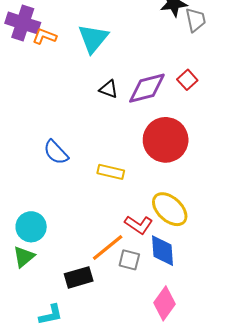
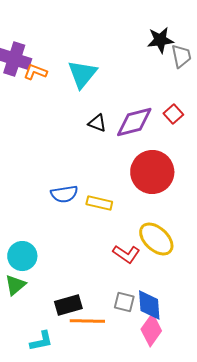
blue semicircle: (56, 152) -> (64, 194), moved, turned -56
orange line: (108, 247) -> (87, 321), moved, turned 40
blue diamond: (162, 251) -> (149, 305), moved
gray square: (129, 260) -> (124, 302), moved

